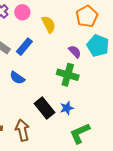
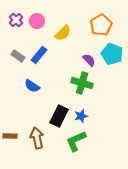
yellow semicircle: (49, 24) -> (63, 33), turned 72
black rectangle: (45, 108) -> (59, 116), turned 65
green L-shape: (80, 133) -> (76, 141), moved

